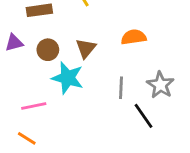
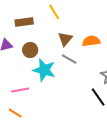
brown triangle: (86, 48) -> (65, 39), moved
gray line: (121, 88) -> (69, 59), moved, turned -63

